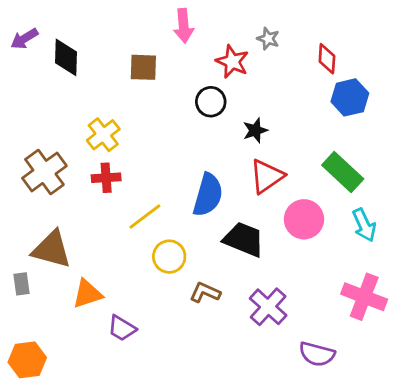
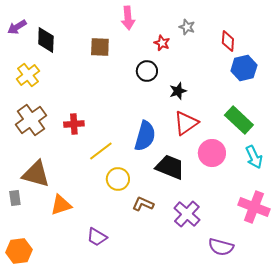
red star: (232, 62) -> (162, 43), size x0.7
yellow cross: (103, 135) -> (28, 75), moved
purple trapezoid: (122, 328) -> (97, 237), moved

